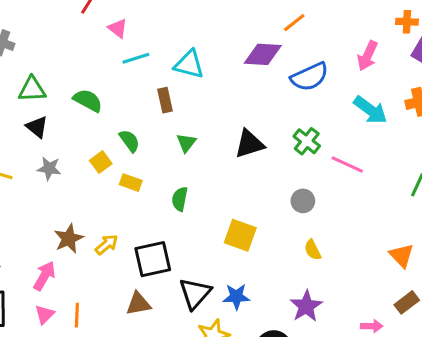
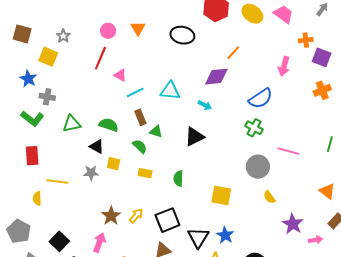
blue semicircle: (310, 77) -> (261, 98), moved
brown rectangle: (165, 100) -> (140, 117), moved
cyan arrow: (370, 110) -> (205, 105), moved, size x0.6
black triangle: (37, 127) -> (97, 146), moved
green triangle: (186, 143) -> (156, 132), moved, turned -40
black triangle: (249, 144) -> (194, 137), moved
yellow square: (101, 162) -> (114, 164), moved, turned -32
pink line: (347, 164) -> (288, 151), moved
gray circle: (303, 201) -> (258, 167), size x1.5
blue star: (236, 297) -> (225, 235), turned -30
purple star: (306, 306) -> (293, 224), moved

